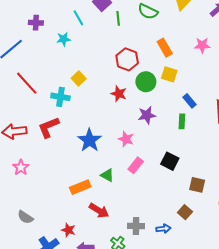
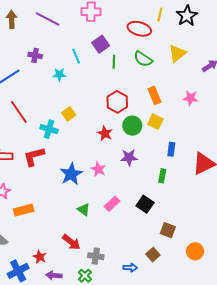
blue rectangle: (189, 101) -> (171, 149), turned 40
green rectangle: (182, 121) -> (162, 176), moved
pink star: (126, 139) -> (98, 169), moved
orange rectangle: (80, 187) -> (24, 210), moved
gray cross: (136, 226) -> (96, 256), moved

